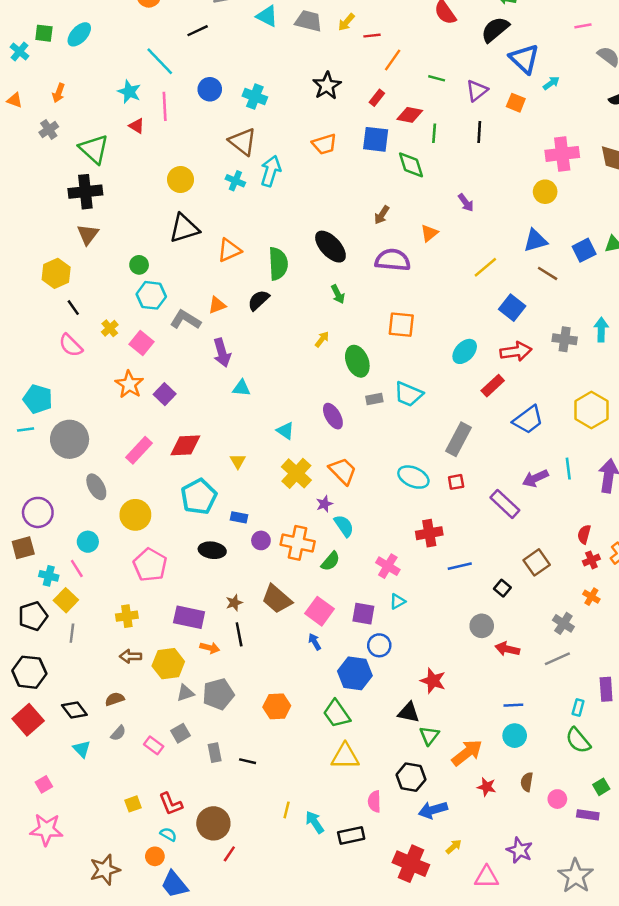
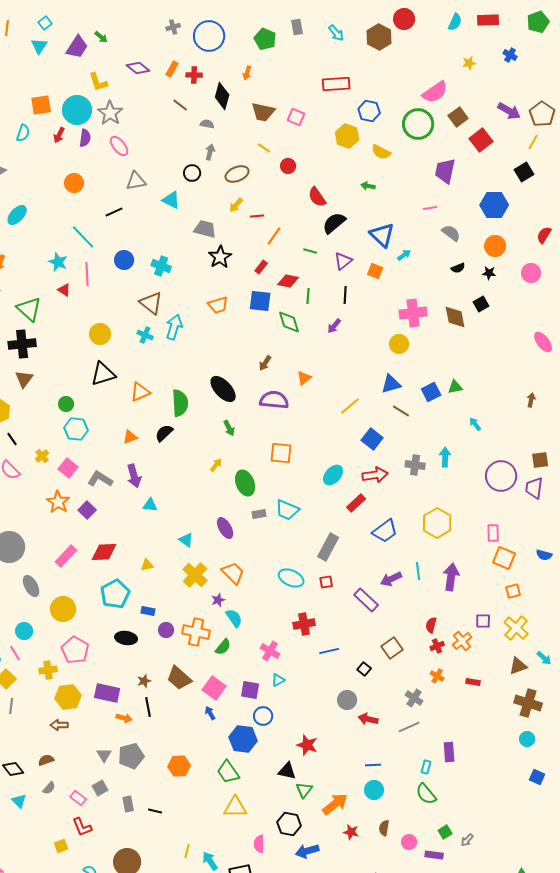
gray trapezoid: (309, 21) -> (205, 229), moved
black semicircle: (495, 30) -> (334, 223), moved
purple arrow: (466, 203) -> (334, 326), moved, turned 77
gray L-shape: (185, 320) -> (100, 479), moved
yellow triangle: (238, 461) -> (147, 565), turned 48
yellow cross: (127, 616) -> (48, 670), moved
yellow hexagon: (168, 664) -> (68, 697), moved
gray triangle: (185, 693) -> (104, 755), turned -42
red L-shape: (171, 804) -> (82, 827), moved

